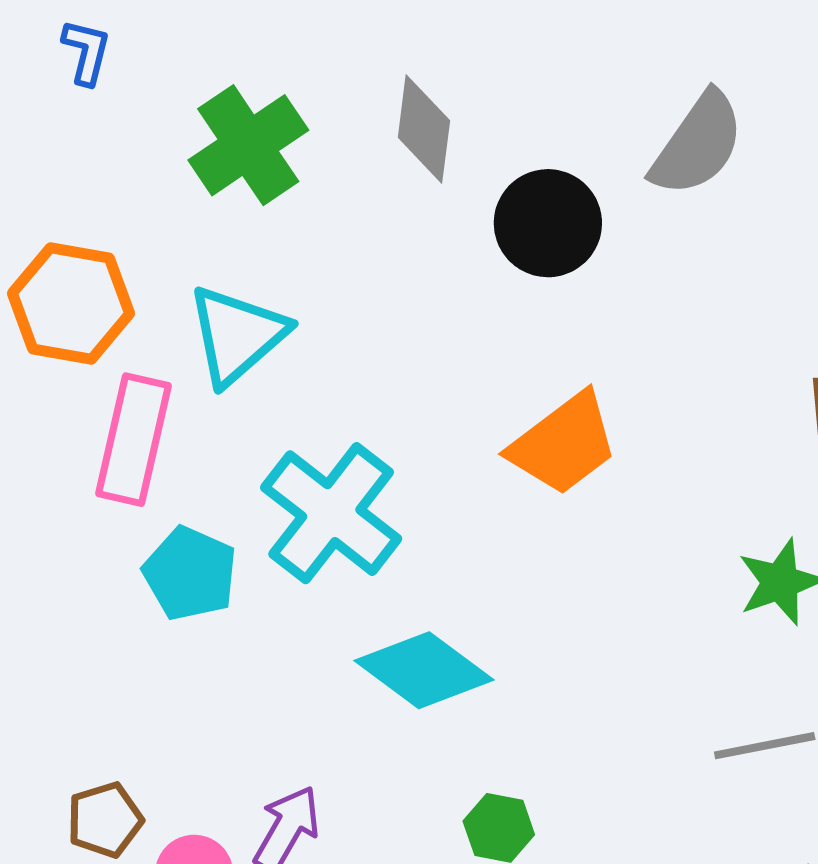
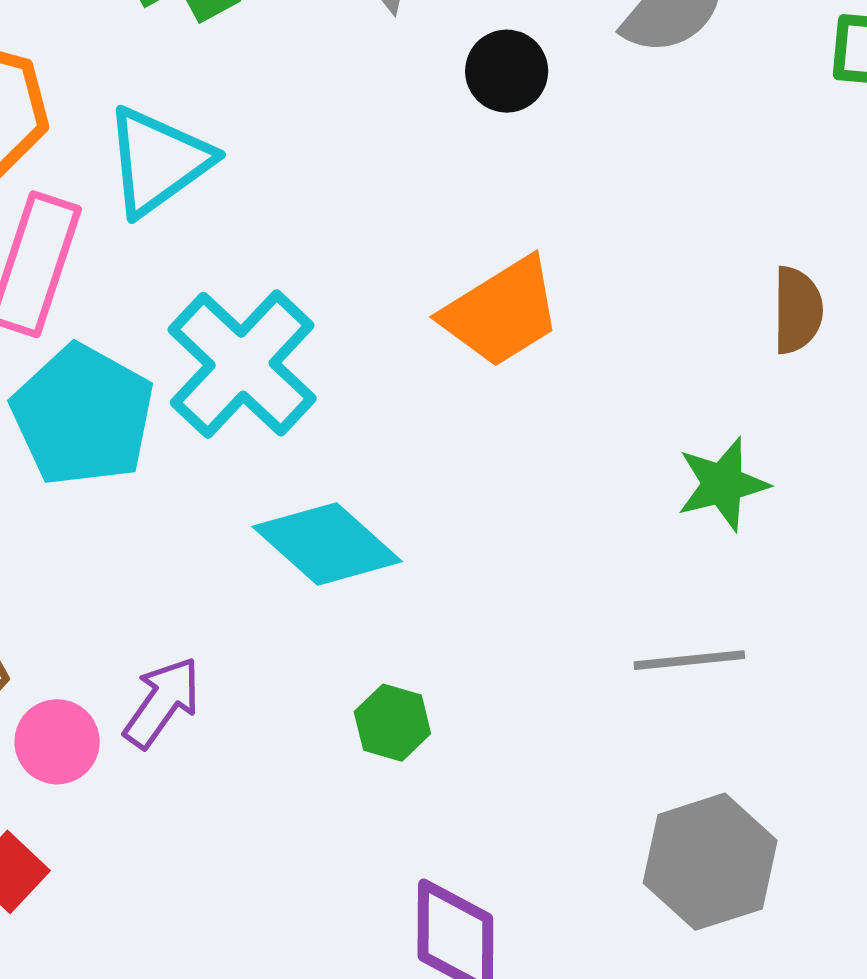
black circle: (548, 223) -> (507, 71), size x0.7
cyan pentagon: (190, 573) -> (83, 415), size x1.4

